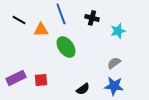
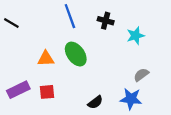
black line: (19, 20) -> (11, 23), moved
orange triangle: (41, 30) -> (46, 59), moved
gray semicircle: (114, 63) -> (141, 75), moved

